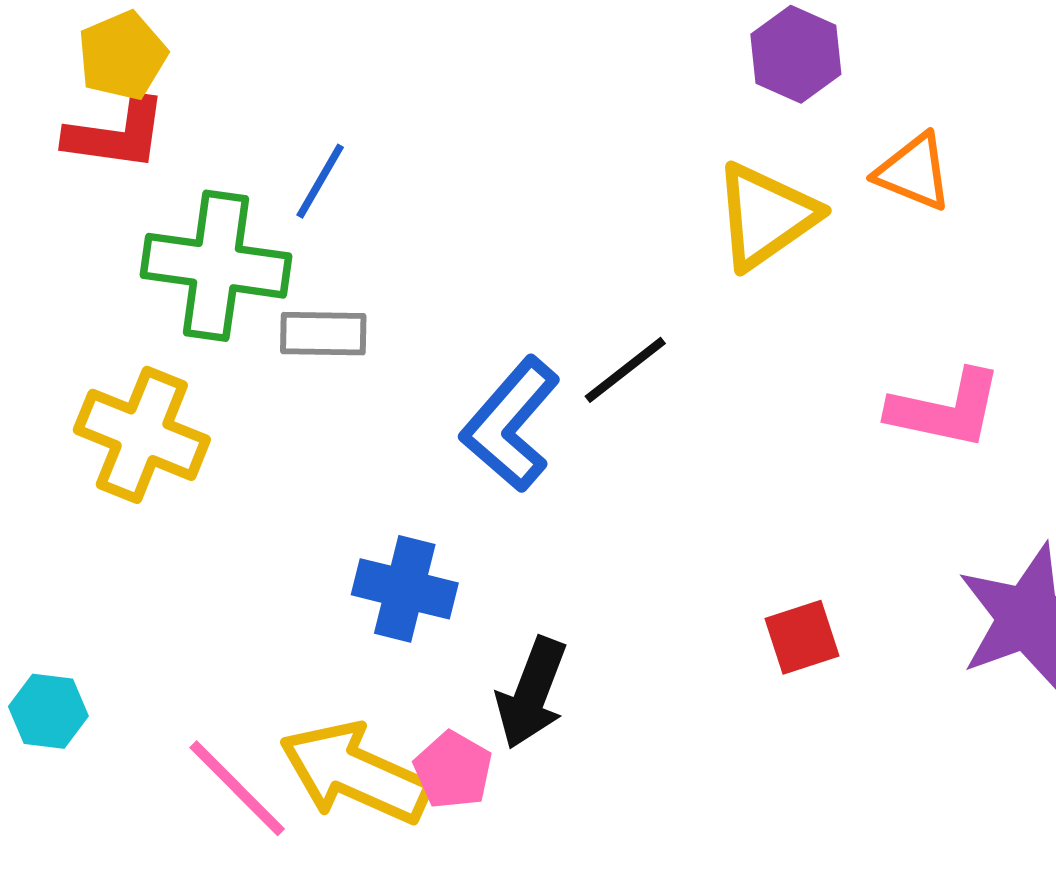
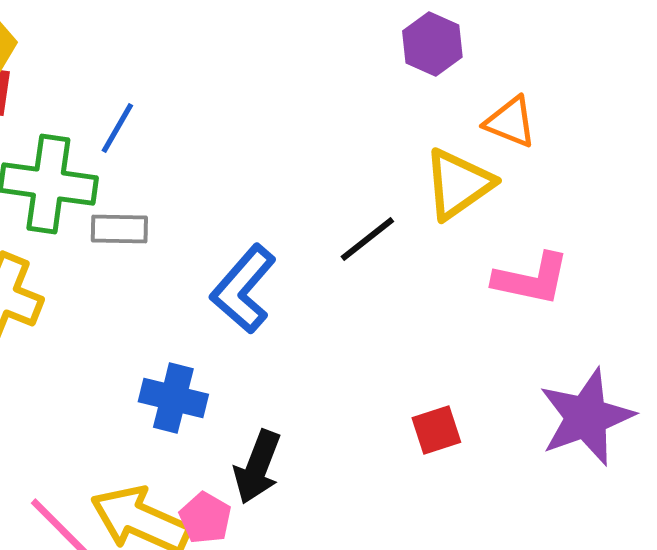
yellow triangle: (766, 216) -> (458, 184), moved
black line: (625, 370) -> (367, 239), moved

